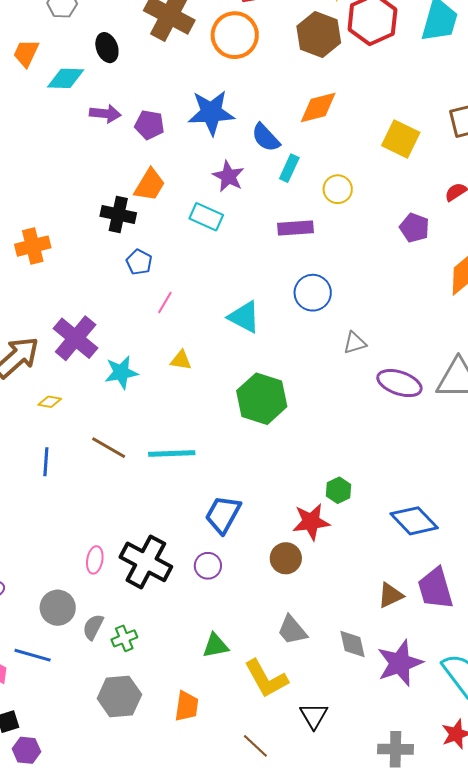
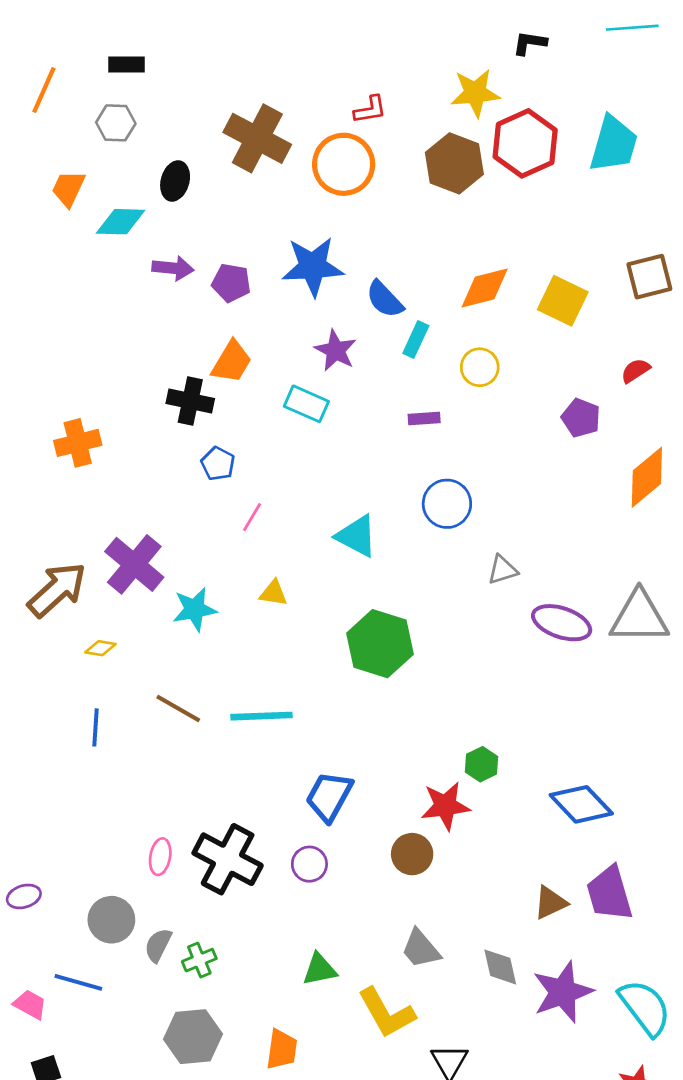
black ellipse: (107, 48) -> (175, 181), turned 36
orange diamond: (318, 108) -> (485, 288), moved
purple rectangle: (295, 228) -> (424, 418), size x0.7

